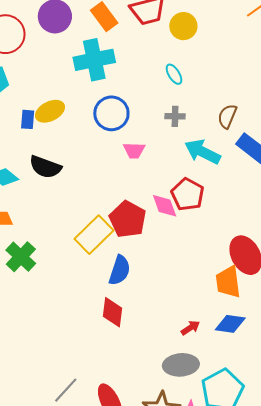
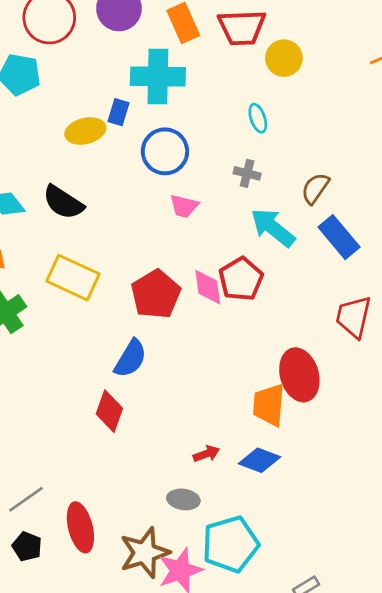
blue rectangle: (28, 119) -> (119, 112), moved
yellow rectangle: (94, 235) -> (73, 278), moved, turned 57
gray ellipse: (181, 365) -> (183, 499), size x0.7

